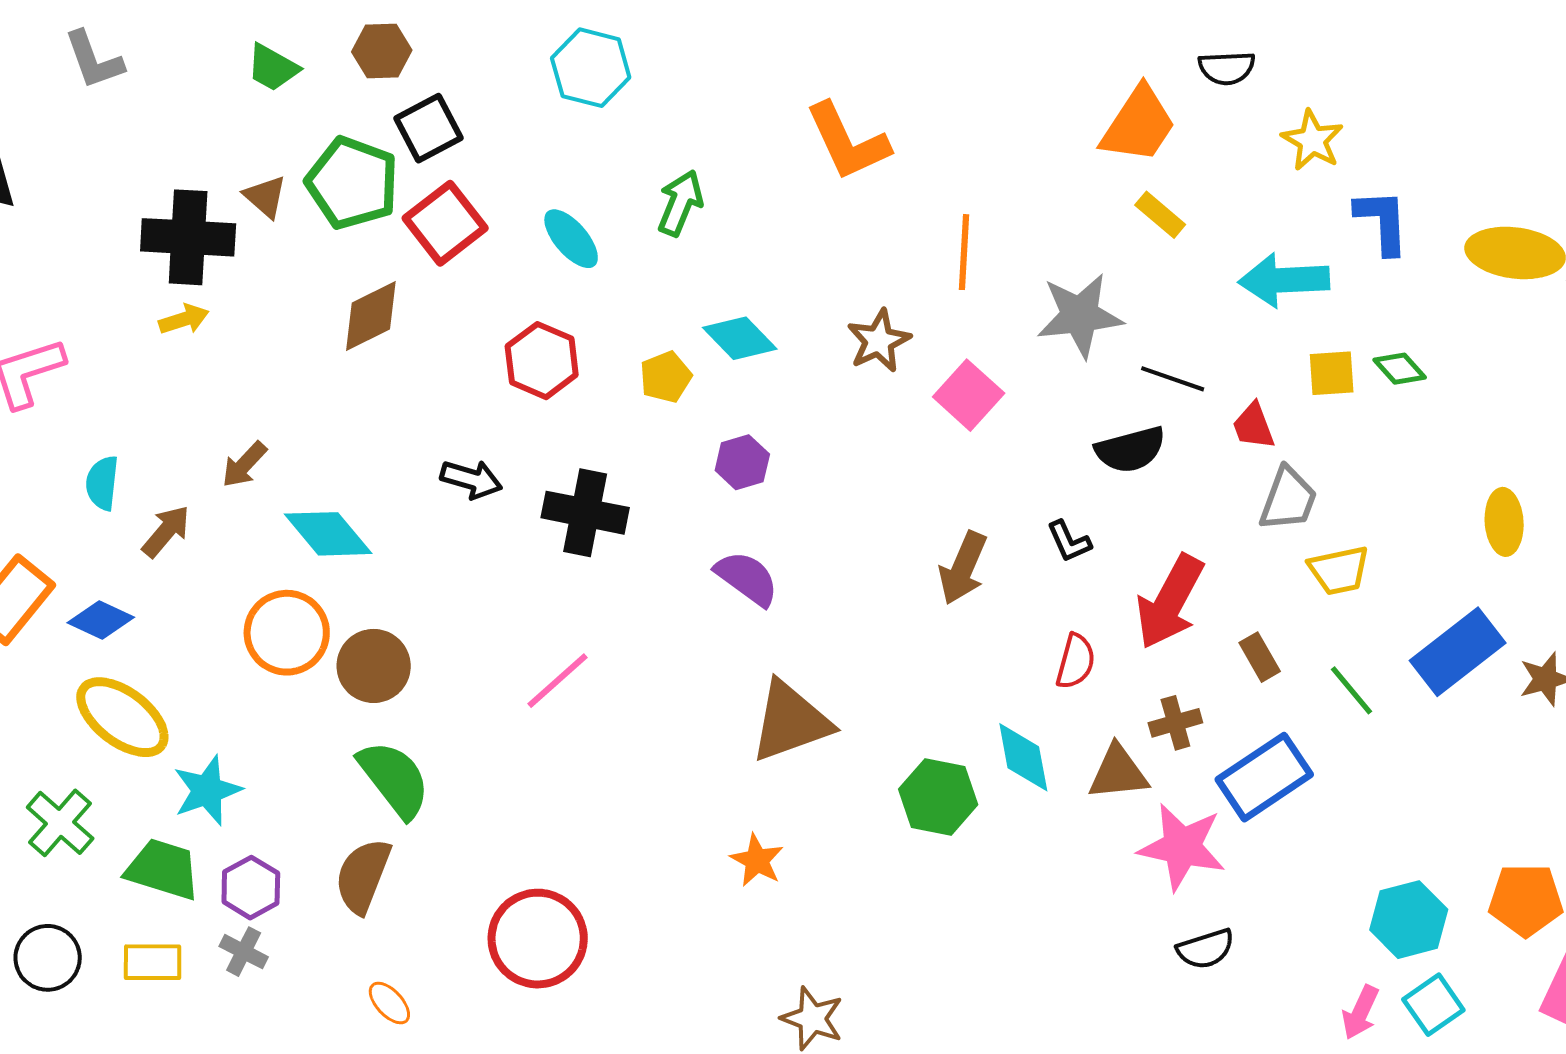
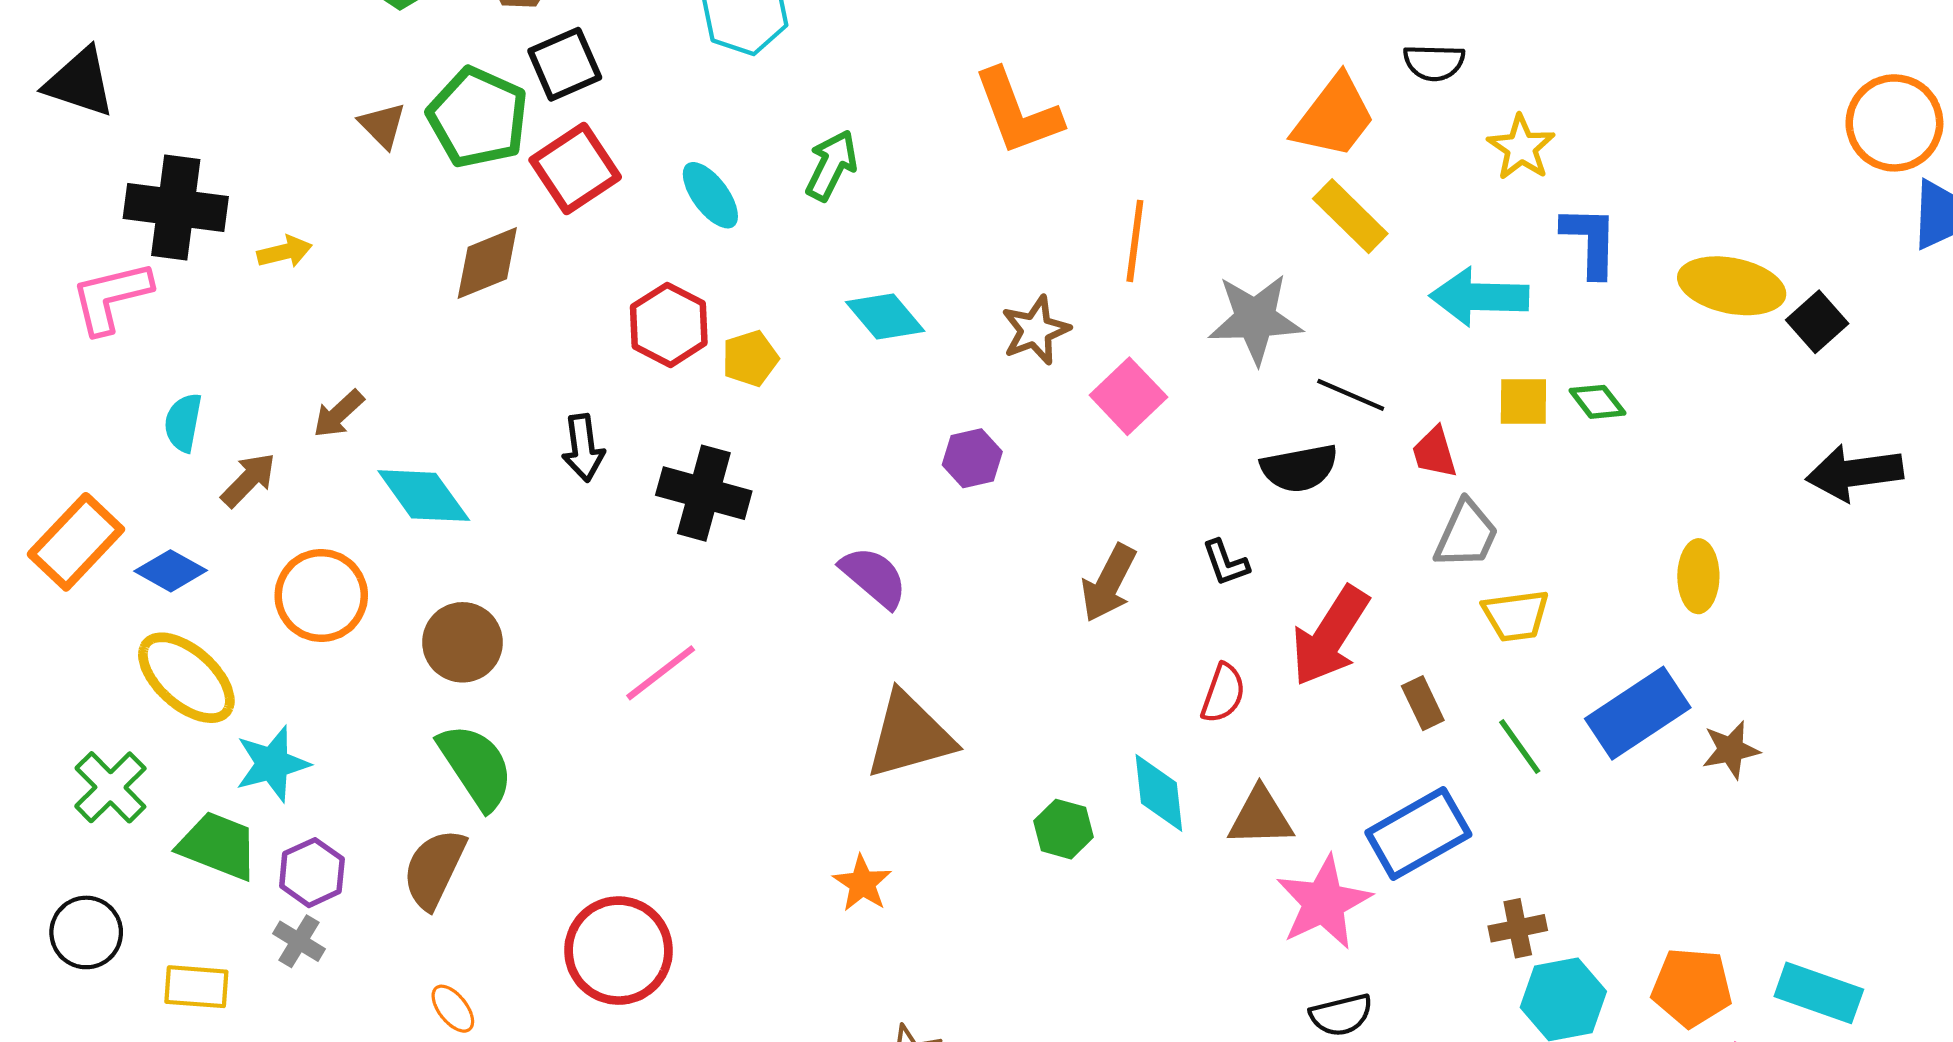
yellow rectangle: (1160, 215) -> (1350, 216), size x1.4
black cross: (188, 237) -> (176, 207), moved
yellow pentagon: (666, 377) -> (750, 358), moved
purple hexagon: (742, 462) -> (972, 458), moved
black arrow: (471, 479) -> (583, 448), turned 62
orange circle: (287, 633) -> (321, 596), moved
brown cross: (1175, 723) -> (1518, 928), moved
green hexagon: (938, 797) -> (1064, 829), size x0.7
pink star: (1182, 847) -> (1324, 902), turned 30
yellow rectangle: (153, 962) -> (196, 987), moved

